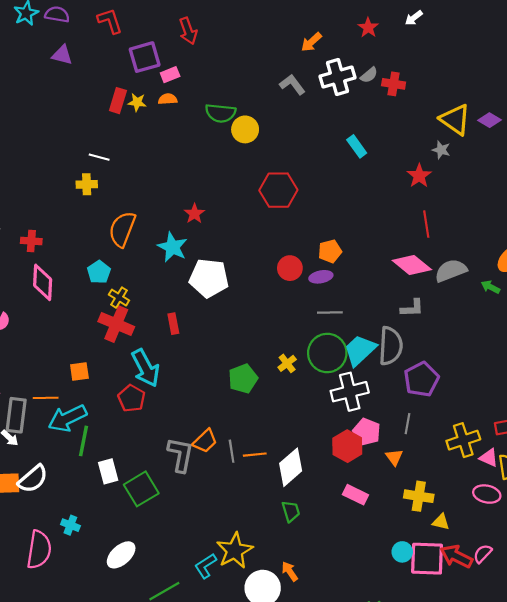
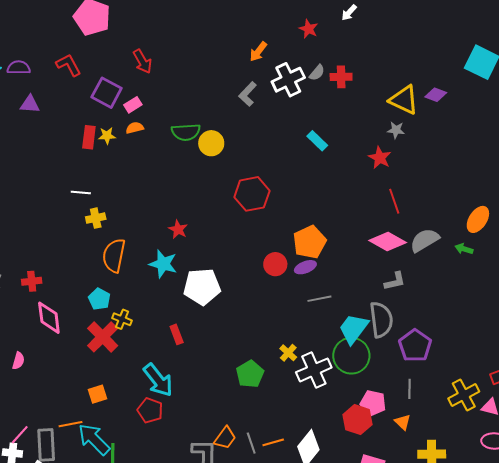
purple square: (145, 57) -> (107, 93), turned -36
gray L-shape: (292, 85) -> (248, 94), turned -90
yellow cross: (87, 184) -> (96, 218), moved
orange pentagon: (330, 251) -> (310, 242), size x1.5
red cross: (116, 324) -> (103, 337), moved, turned 32
green circle: (327, 353) -> (351, 356), moved
white cross: (350, 392) -> (314, 370), moved
cyan arrow: (67, 418) -> (94, 439), turned 81

